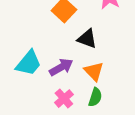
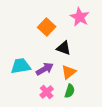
cyan trapezoid: (29, 63) -> (21, 66), turned -140
orange triangle: (94, 71) -> (69, 72), turned 35

